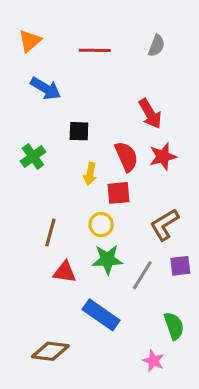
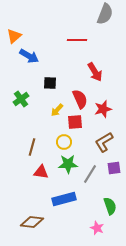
orange triangle: (30, 41) -> (14, 36), moved
gray semicircle: (157, 46) -> (105, 14), moved, size x1.5
red line: (95, 50) -> (77, 40), moved
red star: (163, 156) -> (103, 109), moved
yellow arrow: (90, 174) -> (57, 110), turned 32
blue rectangle: (101, 315) -> (64, 199), turned -50

